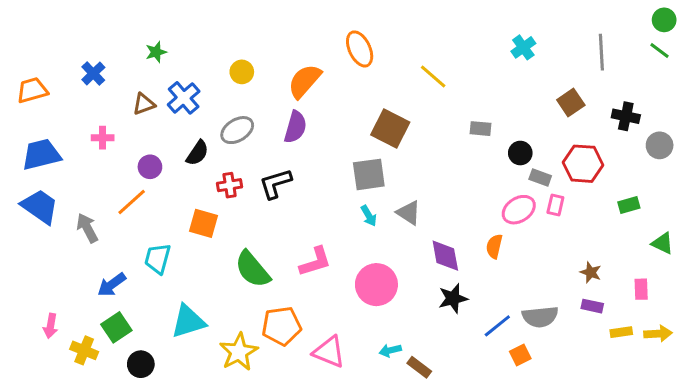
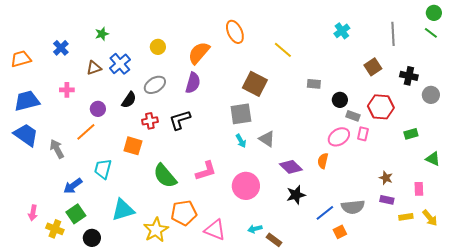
purple diamond: (445, 256) -> (291, 167), turned -35
yellow arrow: (658, 334) -> (430, 218), turned 54

